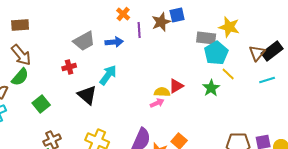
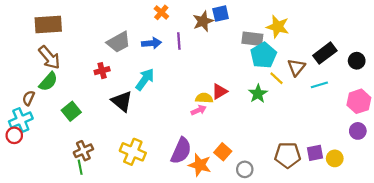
brown rectangle: (20, 25) -> (48, 25), size x1.4
purple line: (139, 30) -> (179, 41), moved
brown triangle: (257, 53) -> (296, 67), moved

